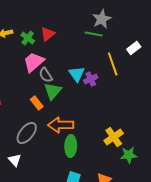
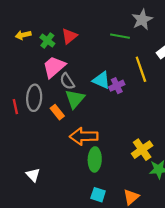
gray star: (102, 19) -> (142, 20), moved
cyan triangle: (77, 74) -> (101, 80), turned -30
gray ellipse: (27, 133) -> (34, 98), moved, turned -35

